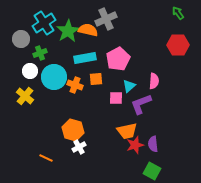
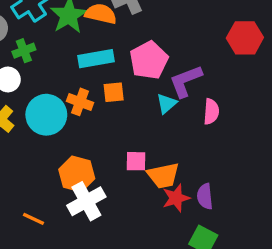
cyan circle: (54, 77) -> (46, 115), moved
pink semicircle: (154, 81) -> (211, 112), moved
pink square: (116, 98) -> (136, 161), moved
purple L-shape: (141, 104) -> (186, 81), moved
white cross: (79, 147) -> (86, 201), size x1.6

